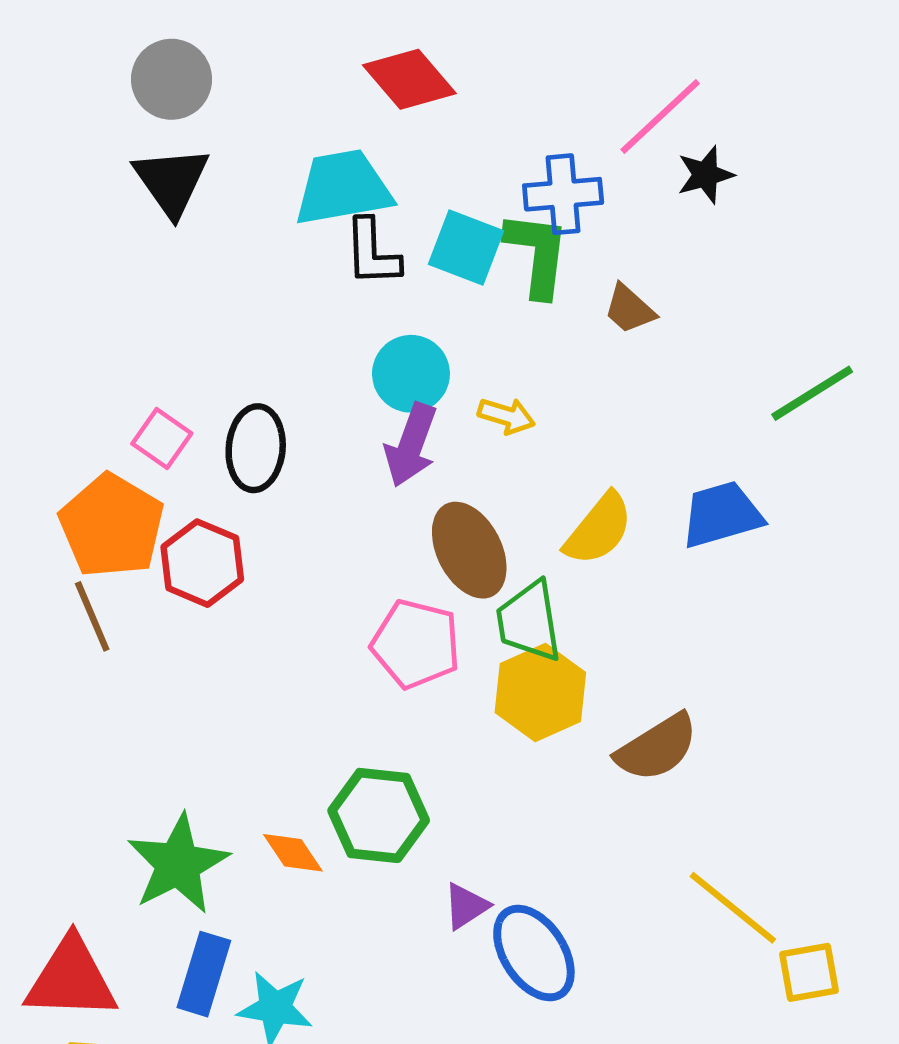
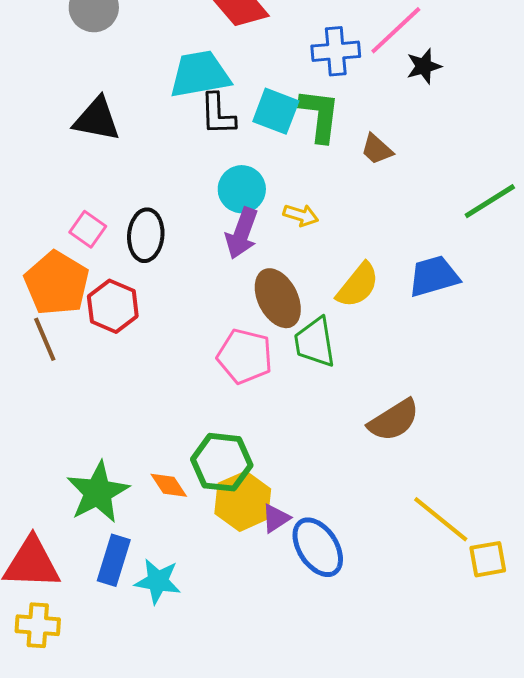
black triangle: (172, 181) -> (97, 119), moved, turned -44
blue cross: (563, 194) -> (336, 51), moved
yellow hexagon: (540, 693) -> (243, 501), moved

